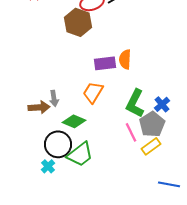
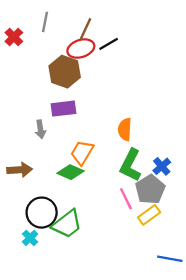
orange semicircle: (125, 59) -> (125, 129), moved
purple rectangle: (105, 63) -> (64, 109), moved
gray arrow: (54, 98) -> (40, 129), moved
green diamond: (74, 121) -> (70, 172), moved

